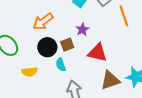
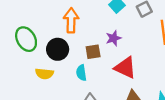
orange arrow: (43, 22) -> (71, 20), turned 115
black circle: (47, 47) -> (58, 49), moved

